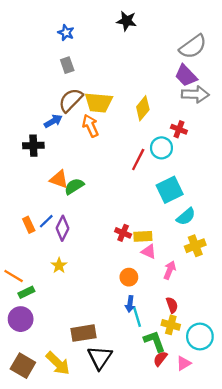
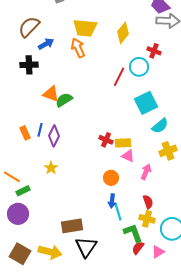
brown semicircle: (71, 100) -> (29, 27), moved
blue line: (46, 221) -> (40, 130), turned -32
yellow arrow: (58, 363) -> (50, 252), turned -30

